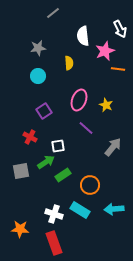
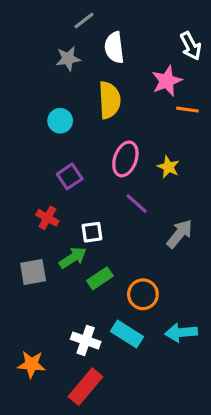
white semicircle: (83, 36) -> (114, 47), moved
gray star: (38, 48) -> (68, 59), moved
yellow semicircle: (69, 63) -> (109, 100), size x1.6
red rectangle: (54, 243) -> (86, 387), turned 60

